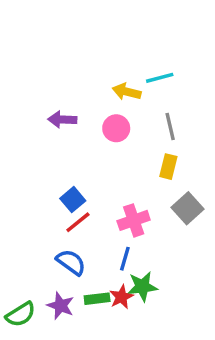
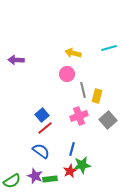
cyan line: (160, 78) -> (109, 48), moved
purple arrow: (62, 120) -> (16, 60), moved
gray line: (170, 127) -> (83, 90), moved
pink cross: (134, 220) -> (79, 116), moved
green rectangle: (97, 299) -> (50, 179), moved

